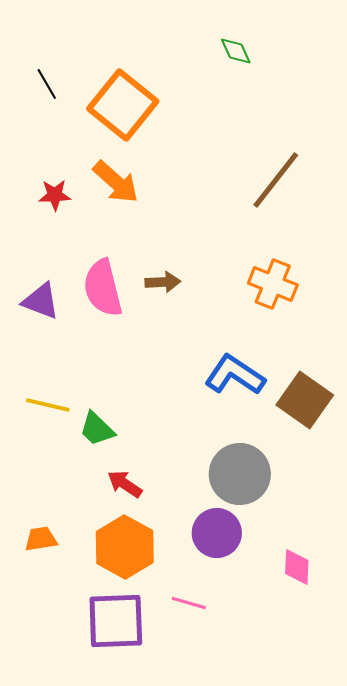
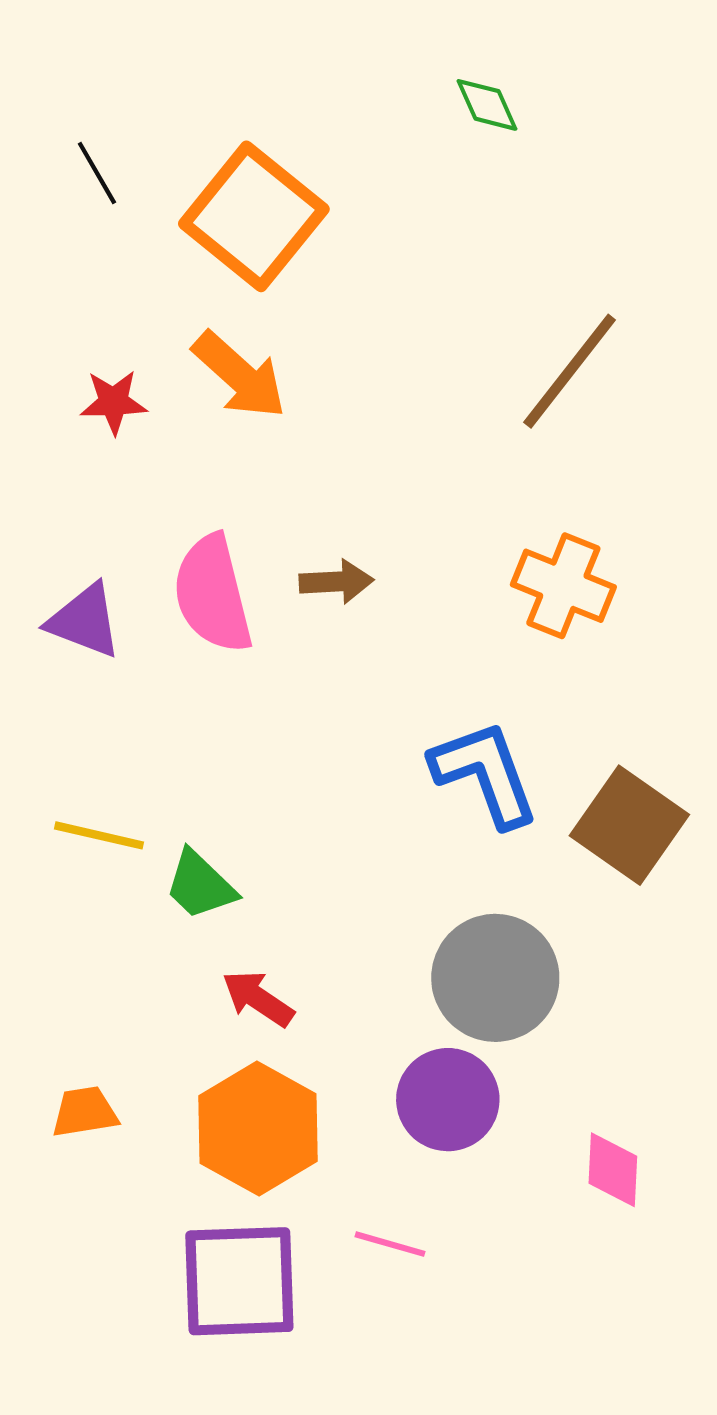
blue L-shape: (235, 375) -> (485, 774), turned 36

